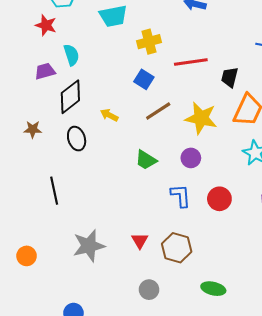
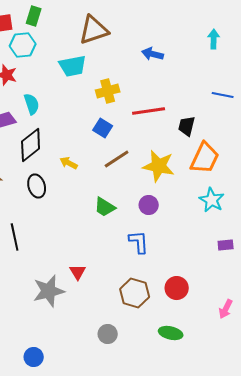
red circle: (219, 199) -> (177, 288), moved
red triangle: (140, 241) -> (78, 272), moved

